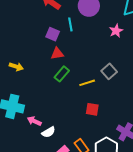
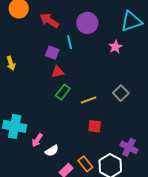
yellow arrow: (16, 67) -> (11, 63), moved, turned 56
gray square: (109, 71) -> (121, 93), moved
pink arrow: (34, 121) -> (37, 140), turned -80

